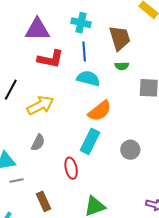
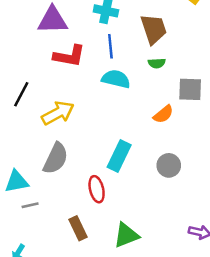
orange semicircle: (100, 111) -> (163, 114), moved, size x0.7
gray semicircle: (38, 143) -> (56, 158), size x1.5
brown rectangle: (43, 201) -> (78, 228), moved

